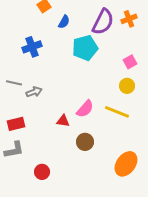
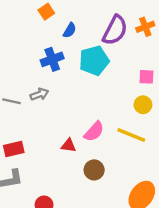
blue cross: (32, 47) -> (52, 59), moved
pink square: (130, 62) -> (146, 77), turned 32
gray arrow: (34, 92) -> (39, 94), moved

